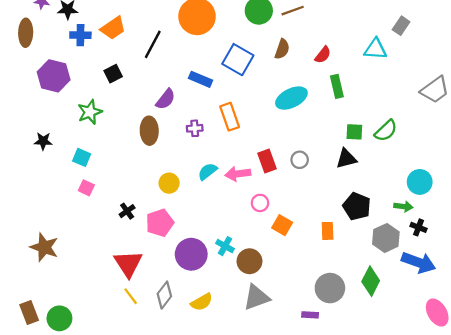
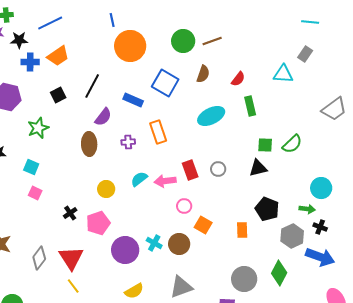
black line: (153, 44) -> (92, 86), moved
brown circle: (249, 261) -> (179, 244), moved
gray diamond: (164, 295) -> (39, 258), moved

